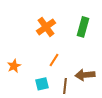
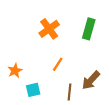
brown arrow: (85, 75) -> (91, 80), turned -42
cyan square: (42, 84) -> (33, 90), moved

